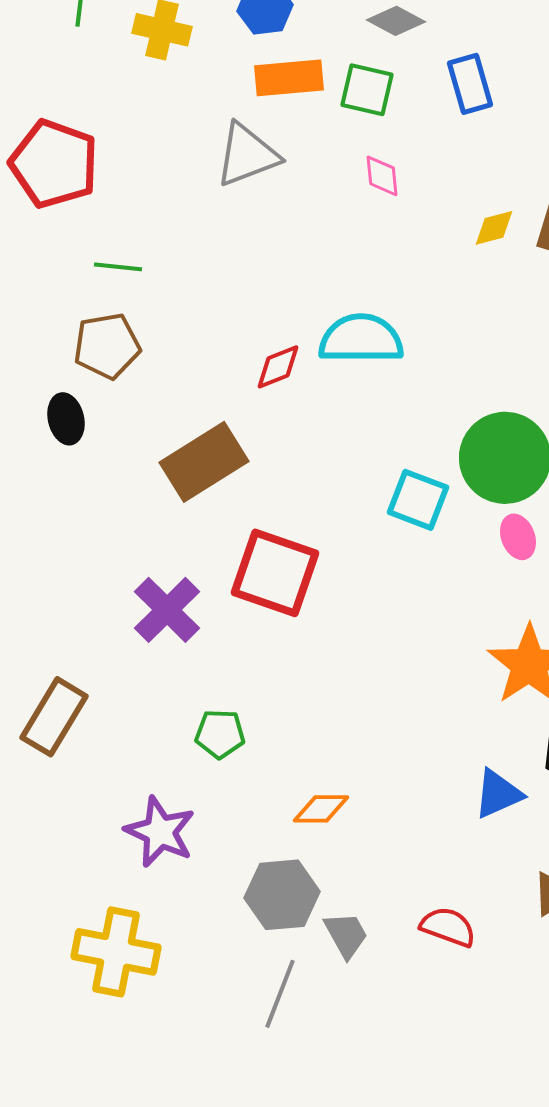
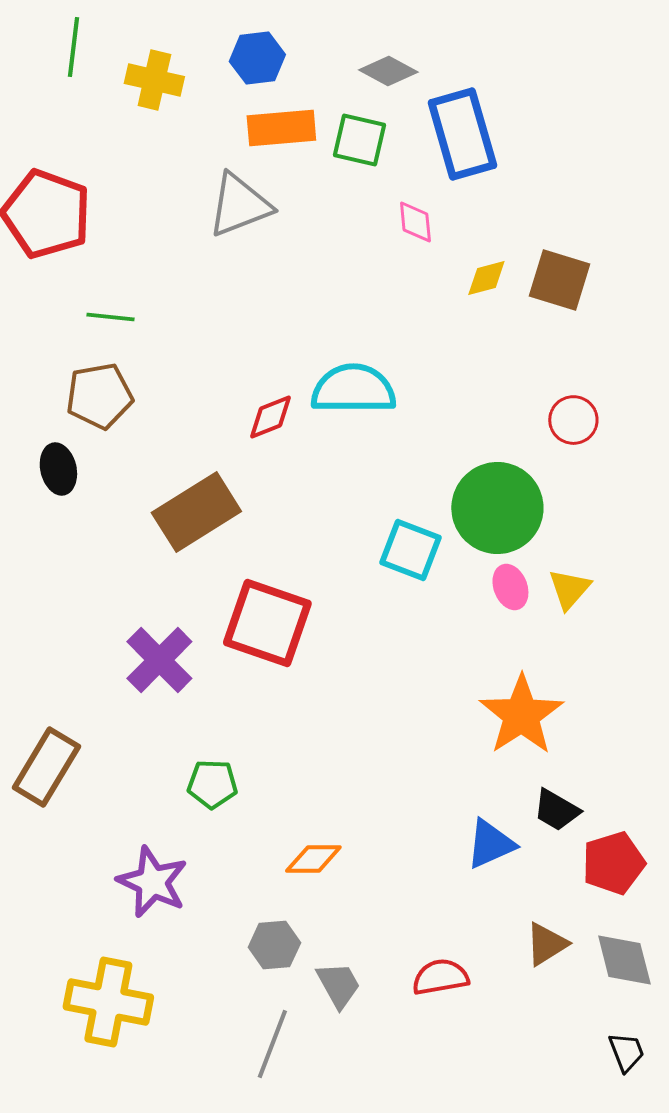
blue rectangle: (470, 84) -> (462, 134), size x1.5
pink diamond: (382, 176) -> (415, 222), moved
gray hexagon: (282, 895) -> (274, 945), size x0.7
red semicircle: (448, 927) -> (440, 977), turned -30

